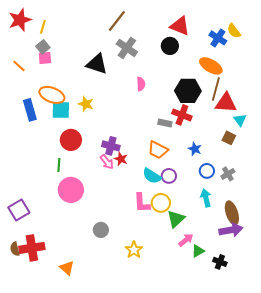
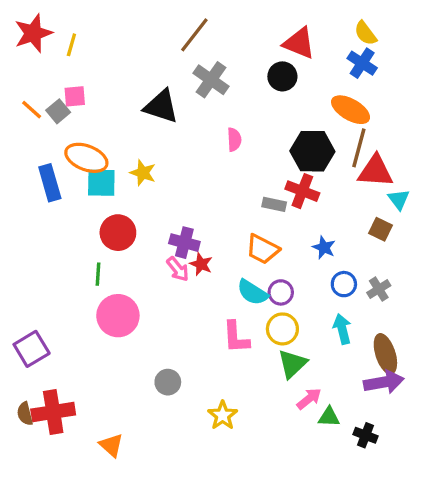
yellow semicircle: (234, 31) -> (365, 33), moved
gray square: (43, 47) -> (58, 111), moved
yellow circle: (161, 203) -> (282, 329), moved
green triangle: (198, 251) -> (329, 417), turned 32

